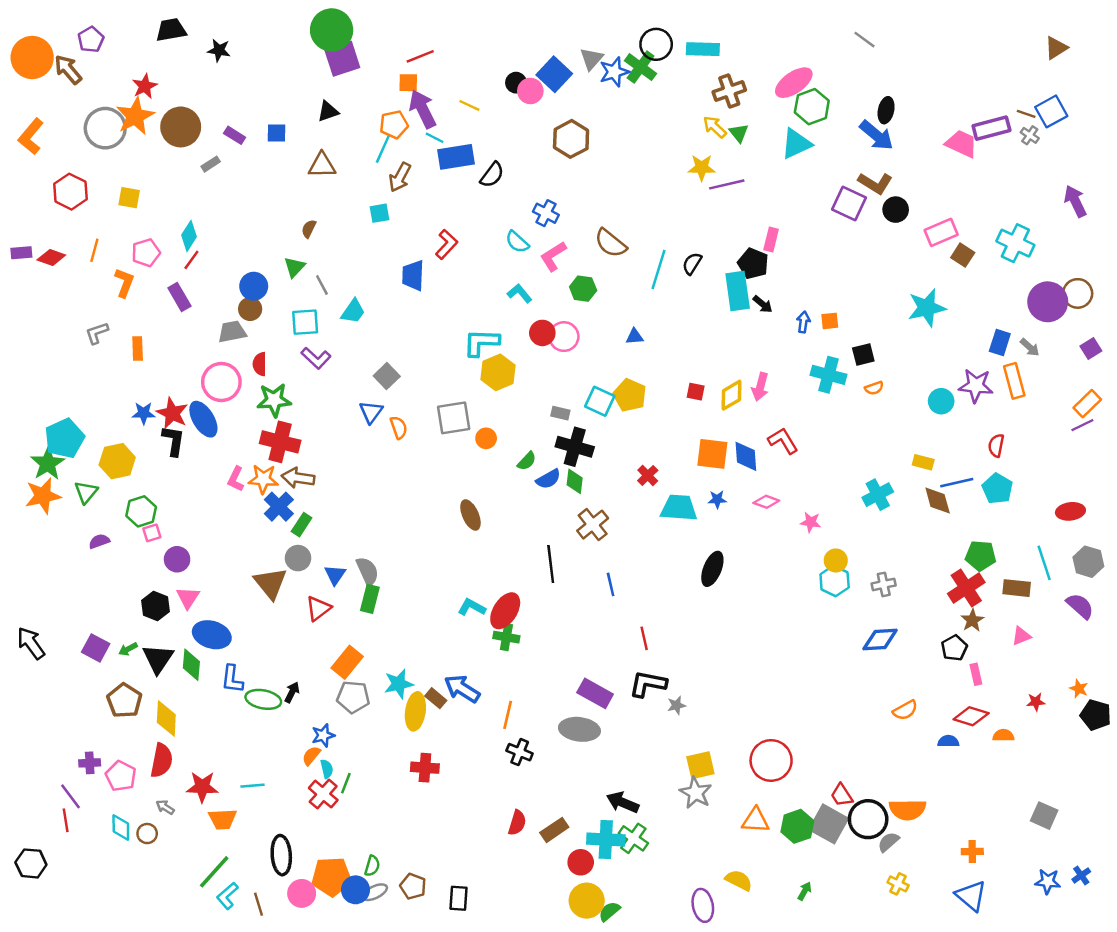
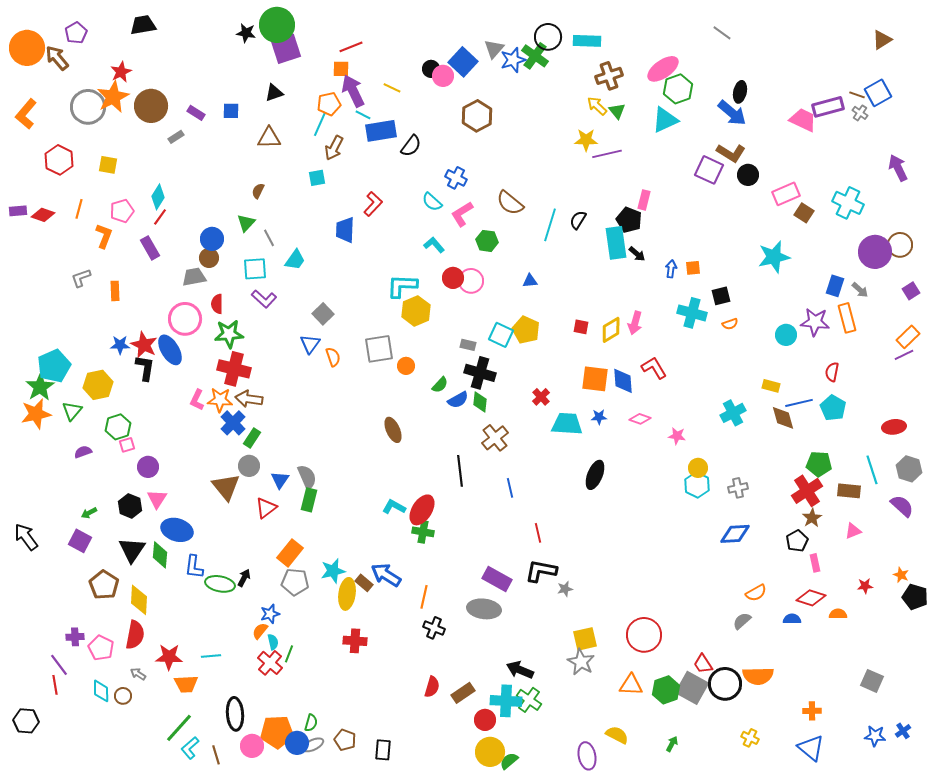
black star: (219, 50) -> (246, 33), moved
green arrow: (128, 649) -> (89, 513), moved
gray semicircle: (888, 842) -> (742, 621), moved

